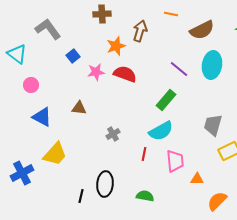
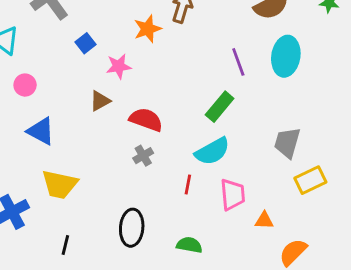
purple line: (179, 69) -> (238, 62), turned 30
red semicircle: (125, 74) -> (146, 120), moved
brown triangle: (79, 108) -> (100, 101), moved, turned -35
yellow trapezoid: (55, 154) -> (60, 184), turned 60
black line: (81, 196) -> (65, 245), moved

